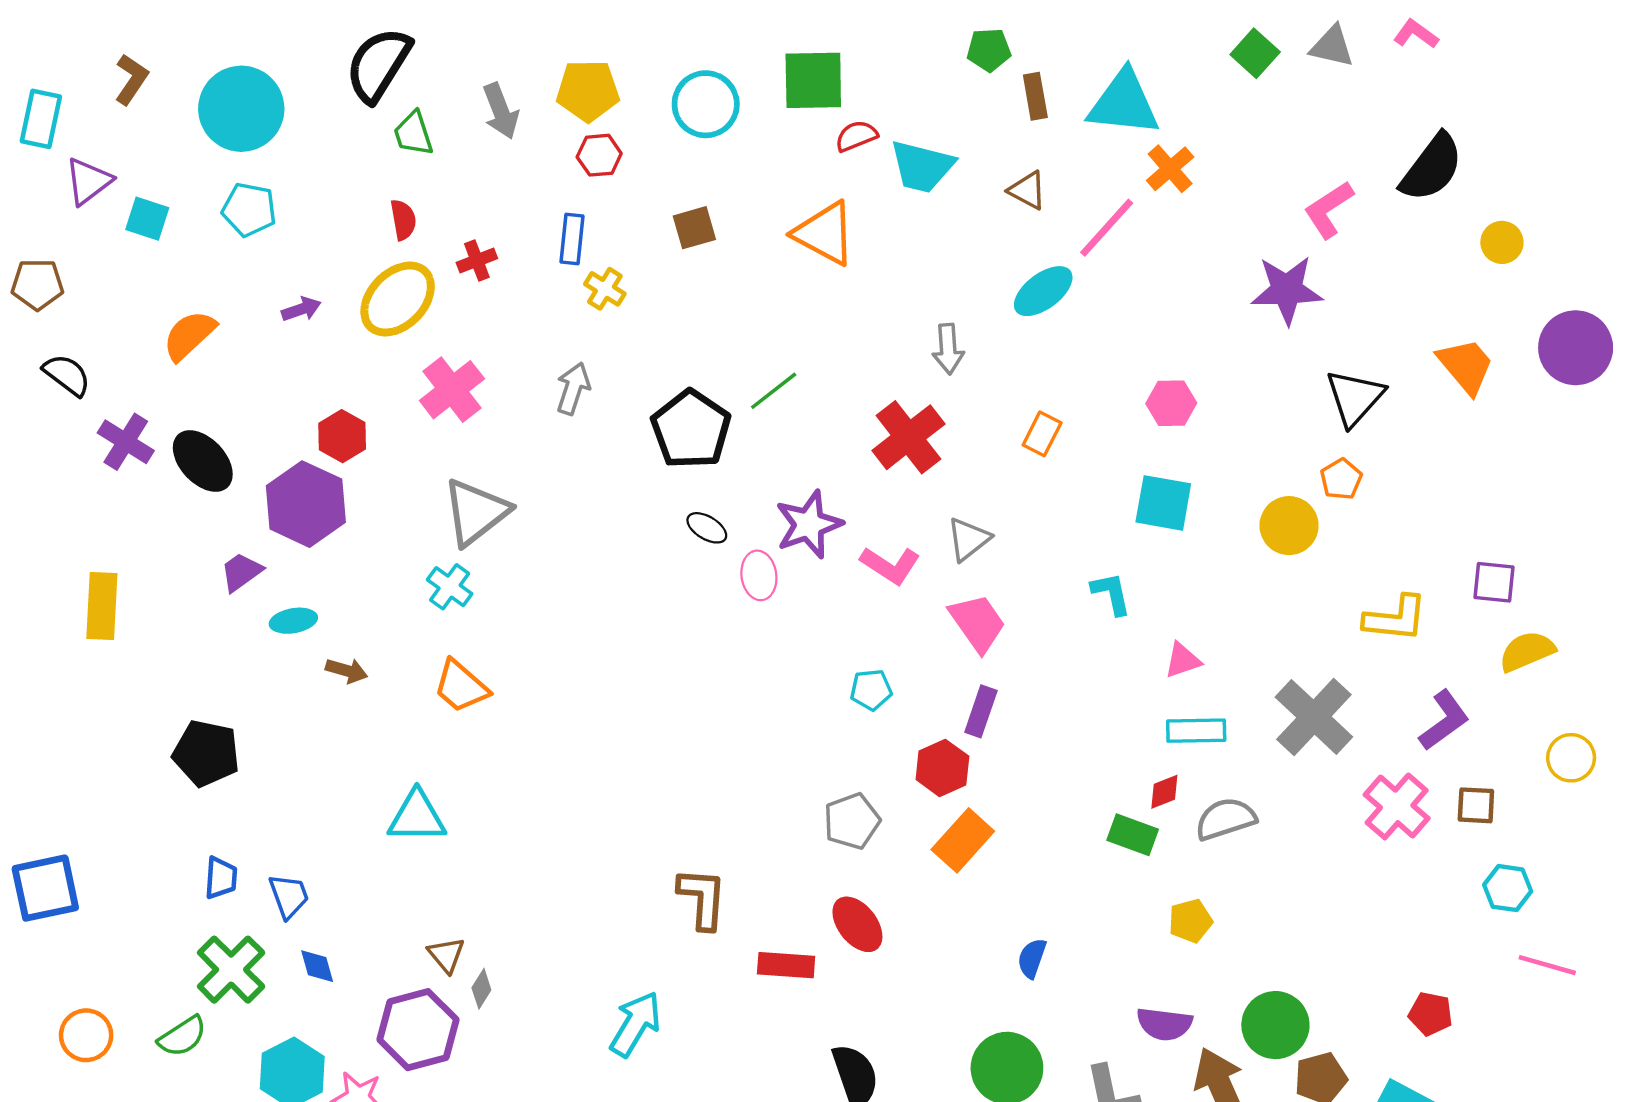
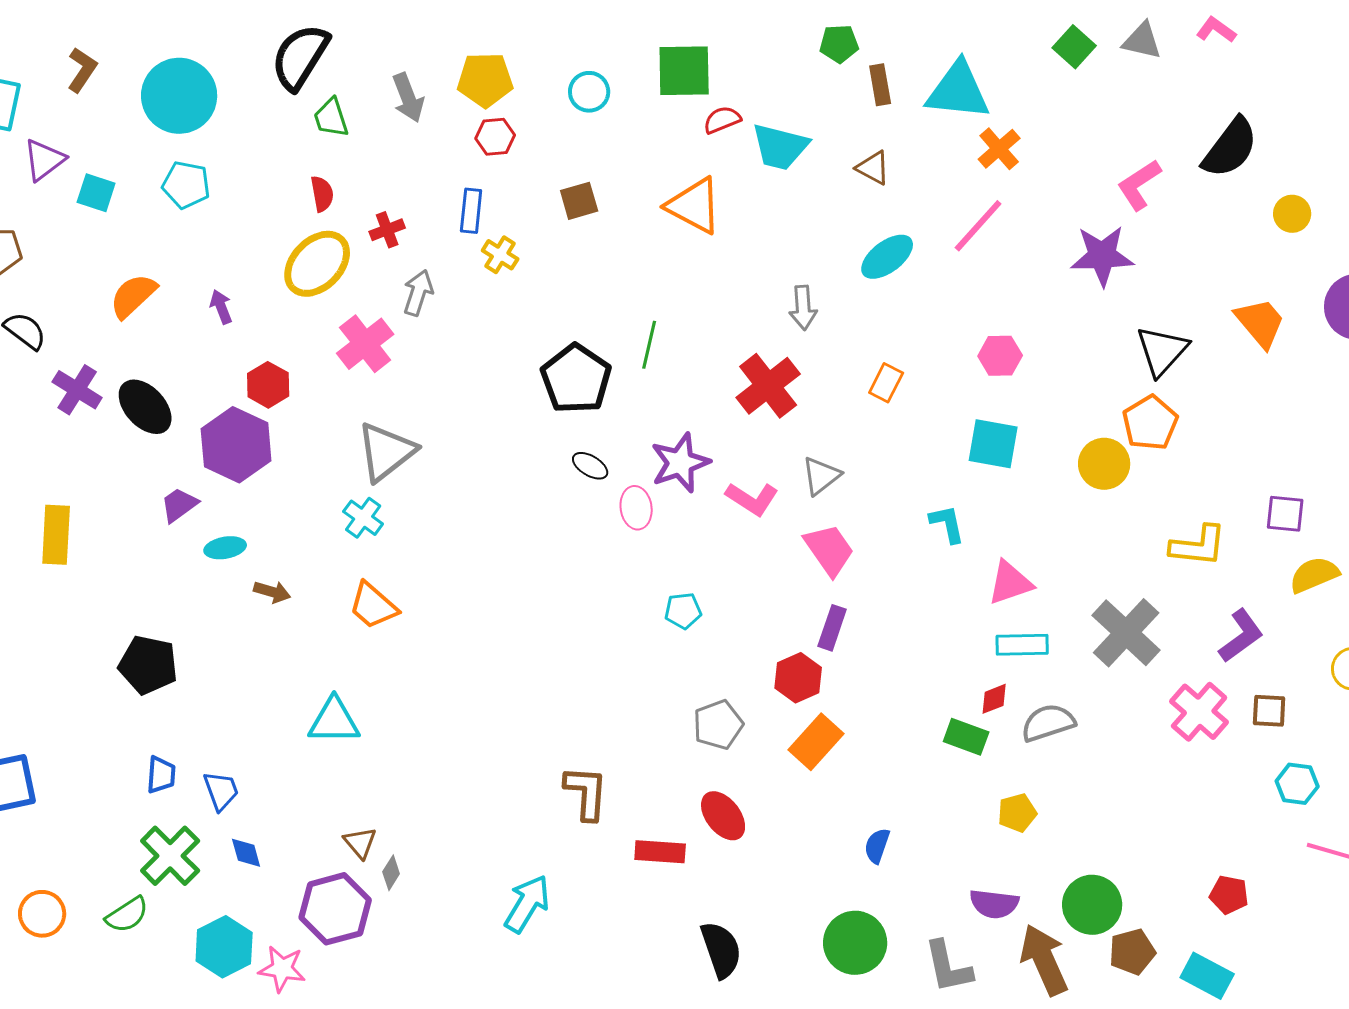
cyan circle: (706, 104) -> (589, 92), size x0.7
pink line: (1107, 228) -> (978, 226), moved
purple arrow: (301, 309) -> (221, 307), moved, turned -92
gray arrow: (573, 389) -> (418, 293), moved
green line: (774, 391) -> (649, 345), turned -39
orange pentagon: (1341, 479) -> (1150, 423), size x1.5
pink triangle: (1183, 660) -> (1010, 583), size x1.4
cyan pentagon: (871, 690) -> (683, 611), moved

